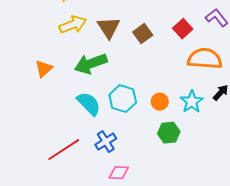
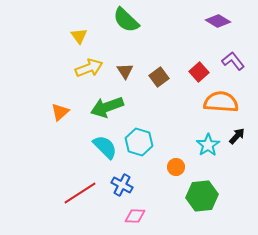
brown triangle: (109, 28) -> (125, 71), size x0.7
orange circle: (160, 102) -> (176, 167), moved
green hexagon: (169, 133) -> (202, 196), moved, size x1.4
blue cross: (106, 142) -> (122, 185), turned -30

